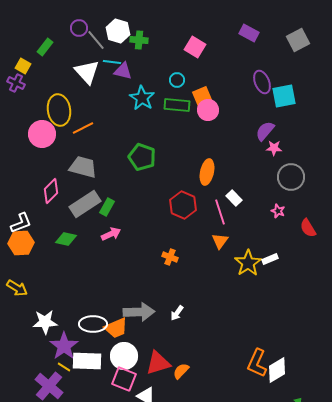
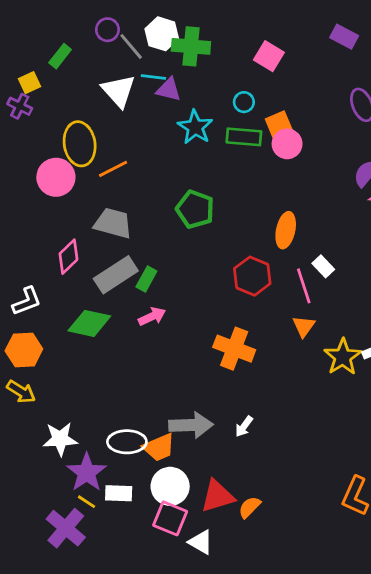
green cross: (139, 40) -> (191, 46), size x1.5
yellow square: (23, 66) -> (29, 83), turned 35
green diamond: (66, 239) -> (89, 323), size x1.4
orange hexagon: (21, 243) -> (24, 350), moved
orange cross: (170, 257) -> (234, 349), size x1.8
white rectangle: (87, 361) -> (119, 493), size x0.7

